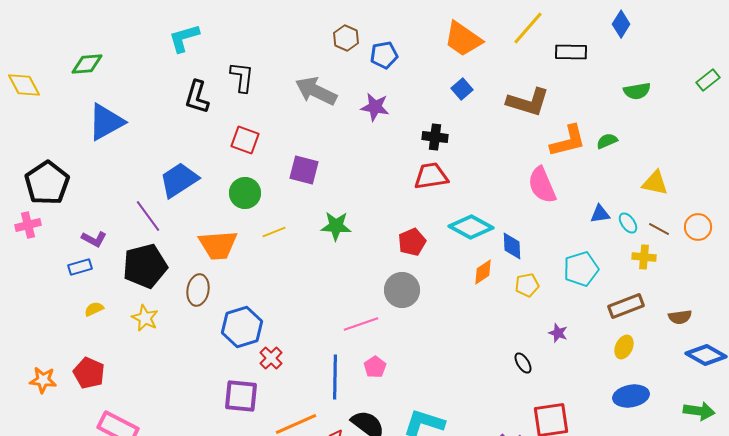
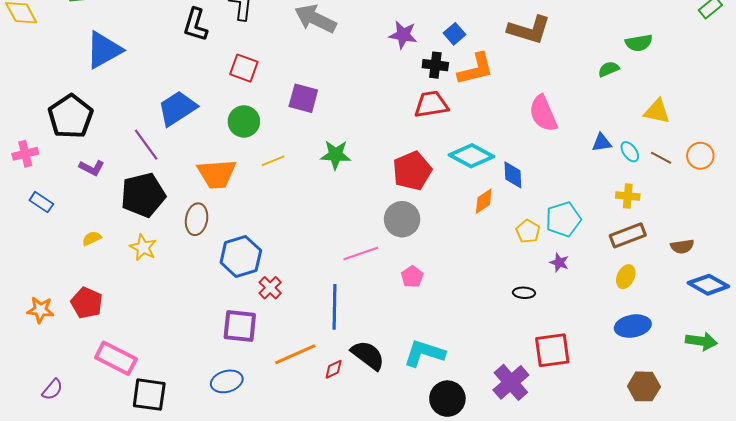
blue square: (462, 89) -> (454, 34), moved
green semicircle: (637, 91) -> (639, 43), moved
purple star: (375, 107) -> (403, 35), moved
orange L-shape: (568, 141) -> (476, 69), moved
black pentagon: (47, 183) -> (71, 116), moved
red pentagon: (412, 242) -> (412, 171), size x1.4
yellow cross: (644, 257) -> (628, 196), moved
blue rectangle: (80, 267) -> (41, 202), moved, turned 50
cyan pentagon: (581, 269) -> (563, 219), moved
yellow pentagon: (527, 285) -> (528, 231), moved, turned -30
black ellipse: (523, 363) -> (524, 293), turned -55
pink pentagon: (375, 367) -> (412, 277), moved

